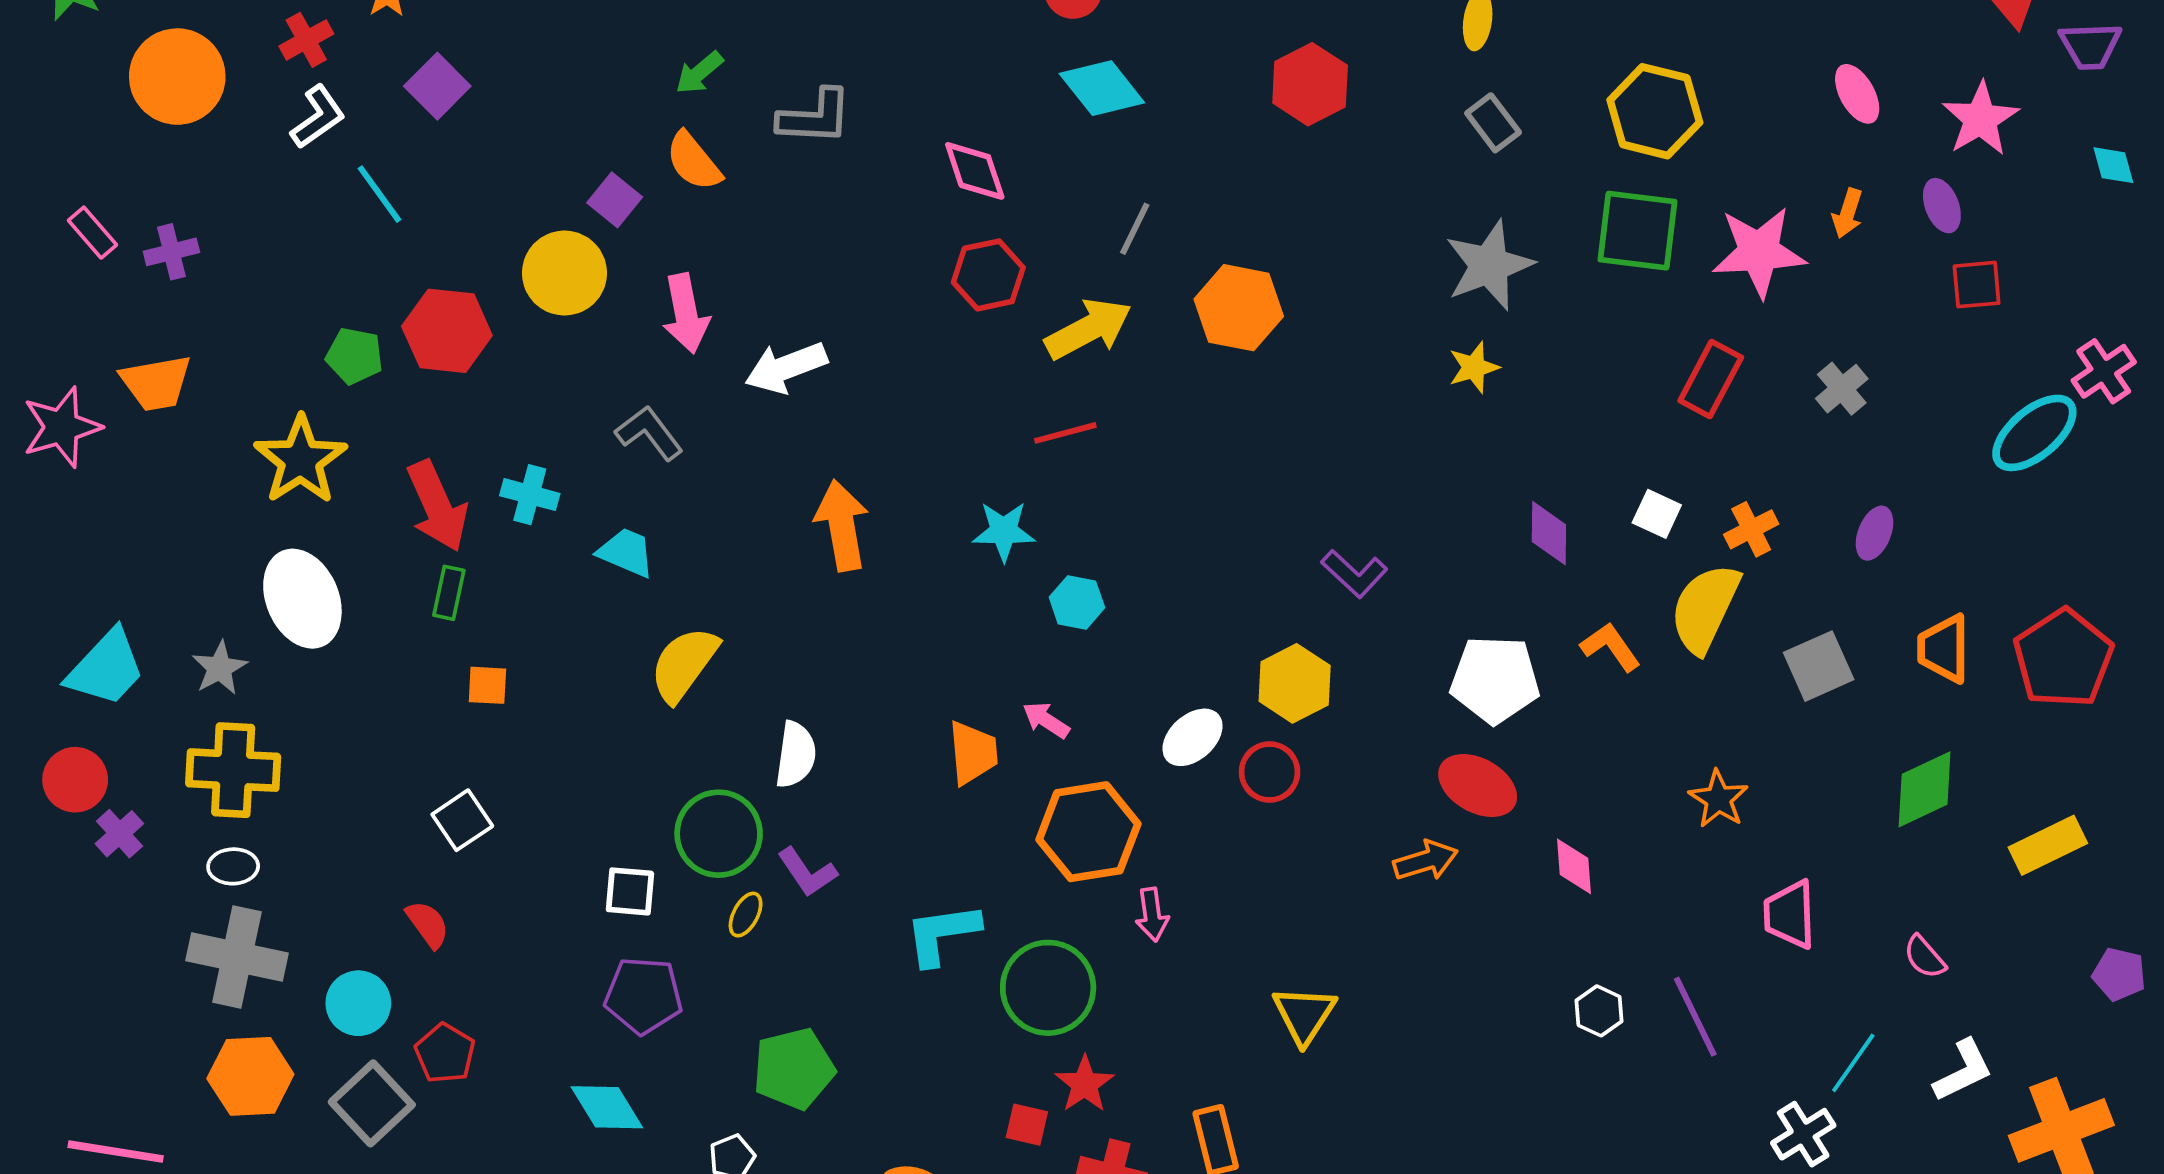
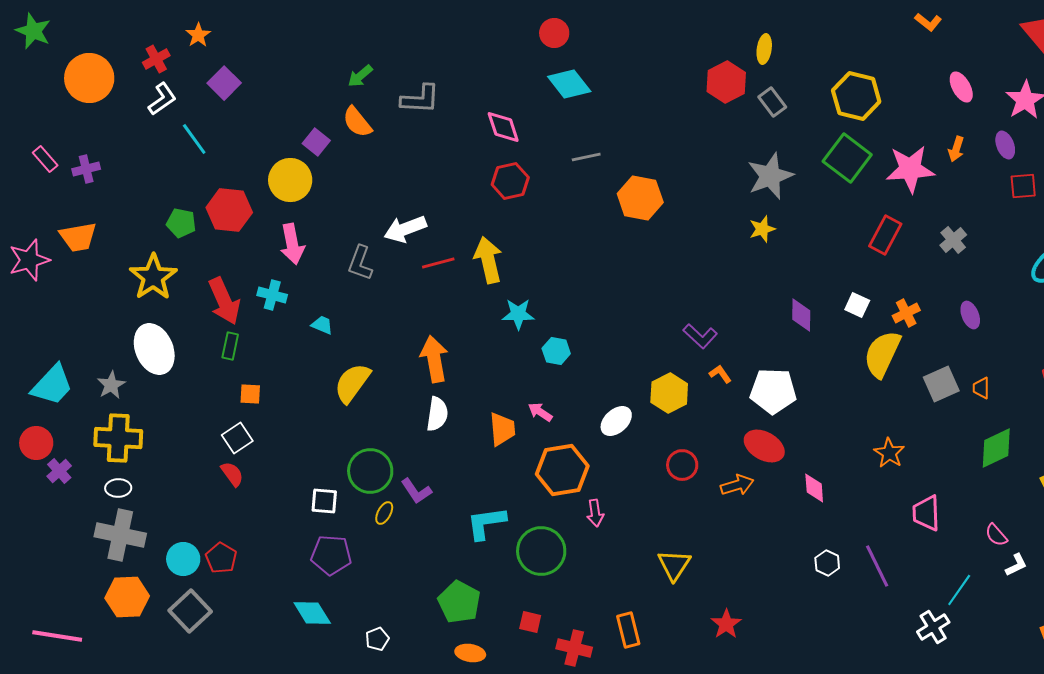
red hexagon: (1310, 84) -> (726, 82), moved
gray line: (1135, 229) -> (586, 157), turned 52
green square: (1638, 231) -> (847, 158), turned 30
pink arrow: (686, 313) -> (292, 244), moved
yellow arrow: (1088, 329) -> (488, 260), moved, turned -75
gray L-shape: (649, 433) -> (360, 263), moved, turned -123
red line: (1065, 433) -> (438, 263), moved
orange arrow: (842, 525) -> (434, 359), moved
purple ellipse: (1874, 533) -> (970, 315), turned -44
cyan trapezoid: (626, 552) -> (322, 325), size x0.7
orange L-shape: (1611, 647) -> (720, 374), moved, size x0.7
orange trapezoid: (1944, 649) -> (981, 388), moved, size x0.6
white semicircle: (796, 755) -> (437, 414), moved
red circle: (1270, 772) -> (682, 465), moved
white square: (462, 820) -> (237, 438), moved
red semicircle: (428, 924) -> (232, 474), moved
red pentagon: (445, 1053) -> (221, 558), moved
green pentagon: (794, 1069) -> (459, 602), moved, turned -30
white L-shape: (1963, 1071) -> (1016, 565), moved, size x0.7
red star: (1085, 1084) -> (726, 624), moved

